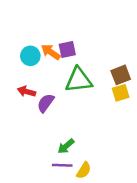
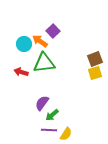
purple square: (67, 50) -> (53, 31), moved, turned -32
green triangle: (79, 80) -> (44, 63), moved
purple semicircle: (46, 103) -> (42, 103), moved

